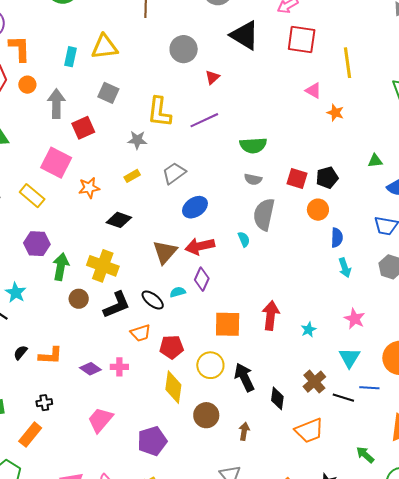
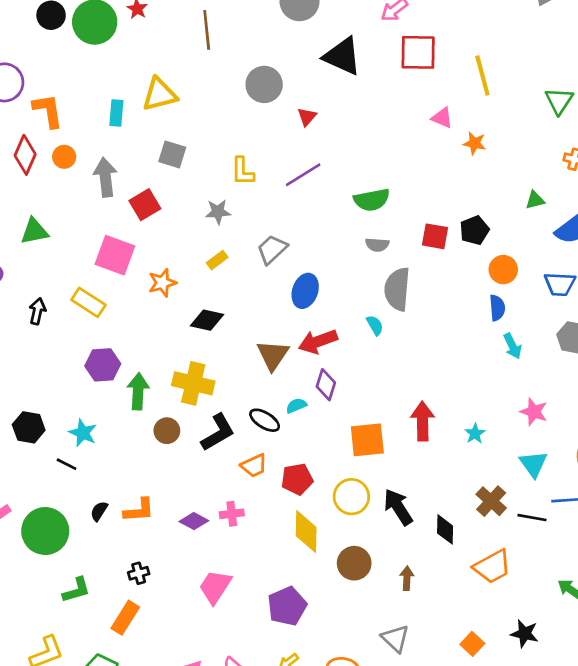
yellow L-shape: (159, 112) -> (243, 171), size x0.7
blue ellipse: (195, 207) -> (305, 291), turned -30
orange circle: (318, 210) -> (503, 270), moved

